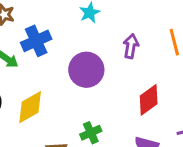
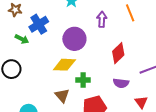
yellow diamond: (30, 107) -> (64, 65), moved, turned 40
green cross: (91, 133) -> (83, 80), turned 32

